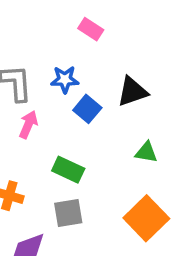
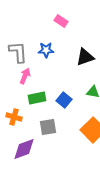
blue square: (87, 109) -> (64, 100), moved
green rectangle: (68, 170) -> (37, 98), moved, turned -36

